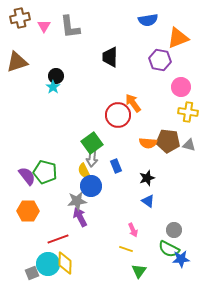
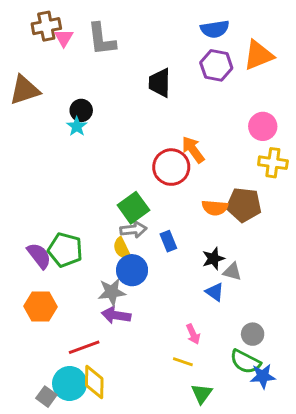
brown cross: (20, 18) -> (46, 26), moved
purple hexagon: (160, 60) -> (216, 65), moved
gray triangle: (189, 145) -> (232, 272), moved
gray arrow: (92, 158) -> (133, 230), turned -102
purple arrow: (80, 217) -> (116, 315), turned -54
gray square: (32, 273) -> (46, 397), turned -32

